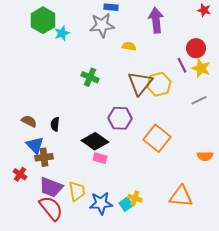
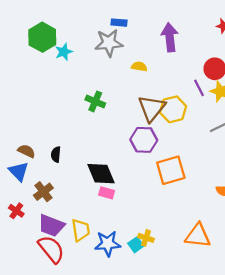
purple hexagon: (120, 118) -> (144, 140), moved
orange square: (157, 138) -> (171, 170), turned 36
black diamond: (95, 141) -> (101, 174), turned 32
blue triangle: (35, 145) -> (19, 171), moved
brown cross: (44, 157) -> (43, 192), turned -30

